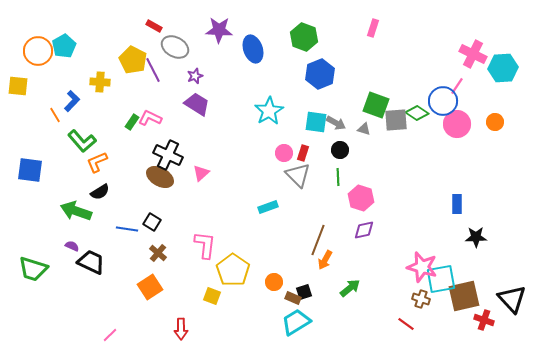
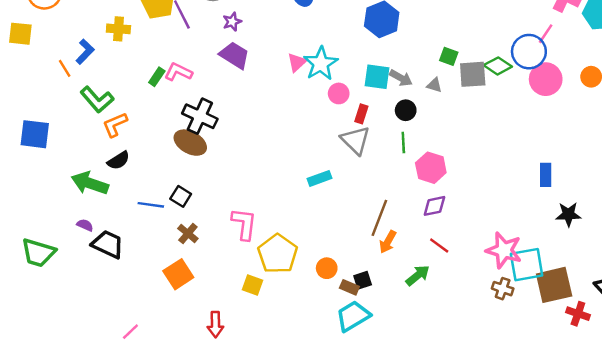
green square: (376, 105) -> (449, 56), size x0.6
pink circle: (284, 153) -> (339, 93), moved
pink triangle: (201, 173) -> (297, 62), moved
red line: (406, 324) -> (439, 245), moved

